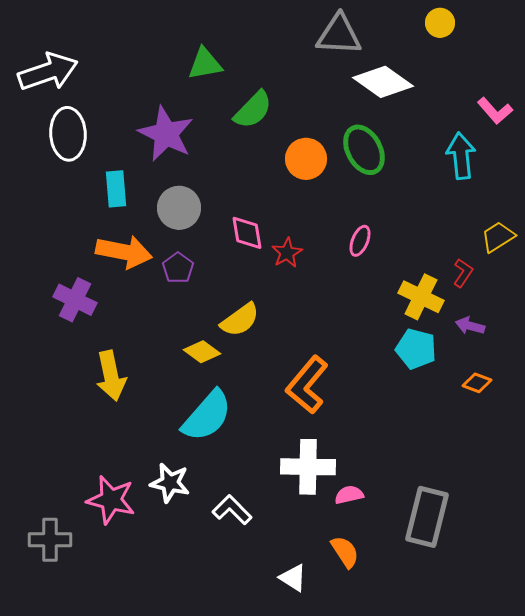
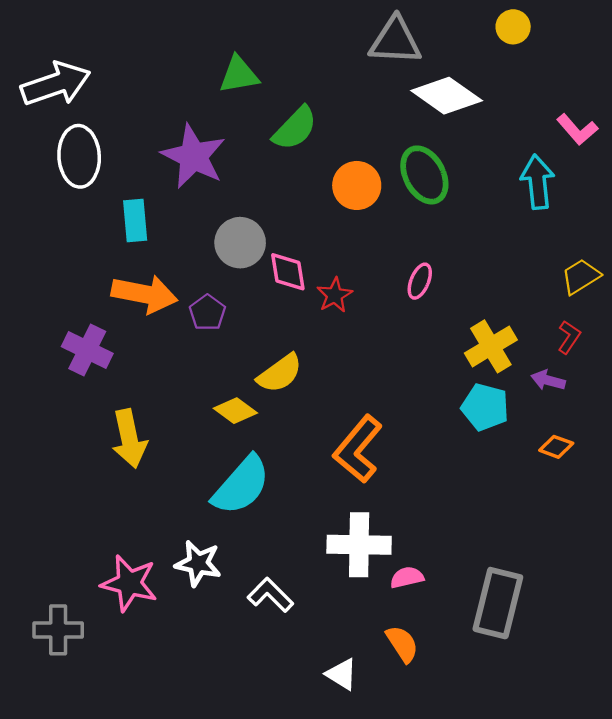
gray circle: (179, 208) -> (240, 243), moved
red L-shape: (463, 273) -> (569, 337), moved
yellow cross: (421, 297) -> (491, 346), turned 33

